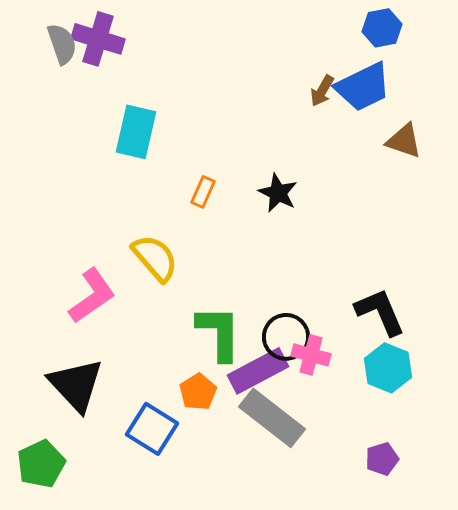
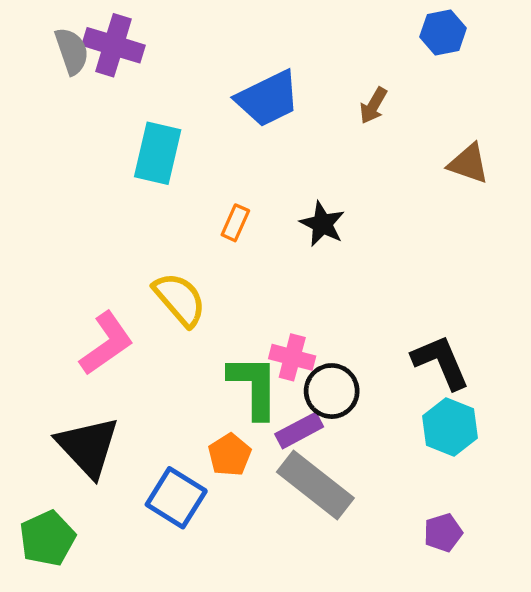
blue trapezoid: (363, 87) -> (268, 99), moved
pink cross: (311, 355) -> (292, 357), moved
purple rectangle: (258, 371) -> (299, 430), size x0.7

